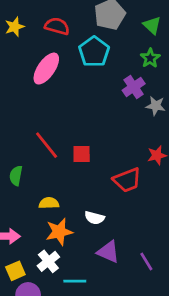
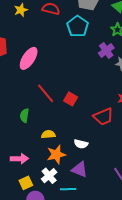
pink ellipse: (46, 69) -> (29, 58), moved
red square: (82, 154) -> (71, 99), turned 32
purple triangle: (108, 252) -> (80, 169), moved

